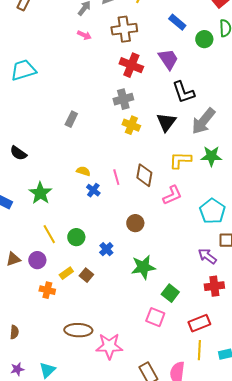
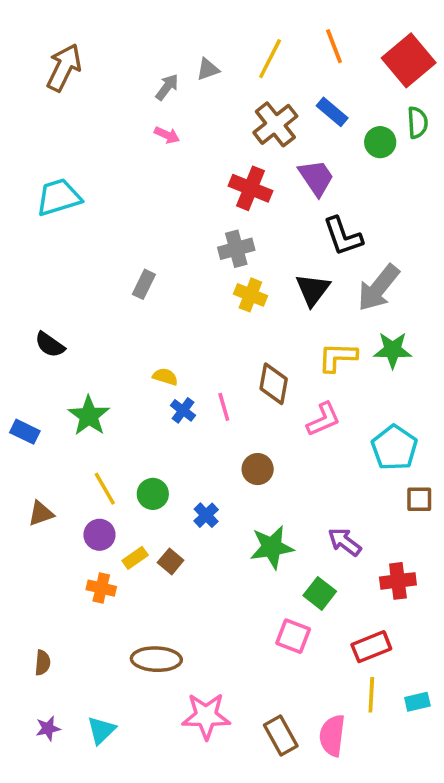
brown cross: (124, 29) -> (275, 124), moved, turned -30
pink line: (116, 177) -> (224, 407), moved
purple arrow: (207, 256) -> (345, 542), moved
brown triangle: (13, 259) -> (41, 513), moved
purple circle: (37, 260) -> (99, 535), moved
pink star: (109, 346) -> (206, 716), moved

